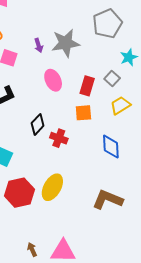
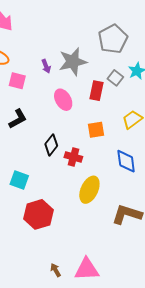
gray square: (112, 78) -> (115, 78), moved
red rectangle: (87, 86) -> (97, 91), moved
yellow ellipse: (52, 187) -> (89, 190), moved

